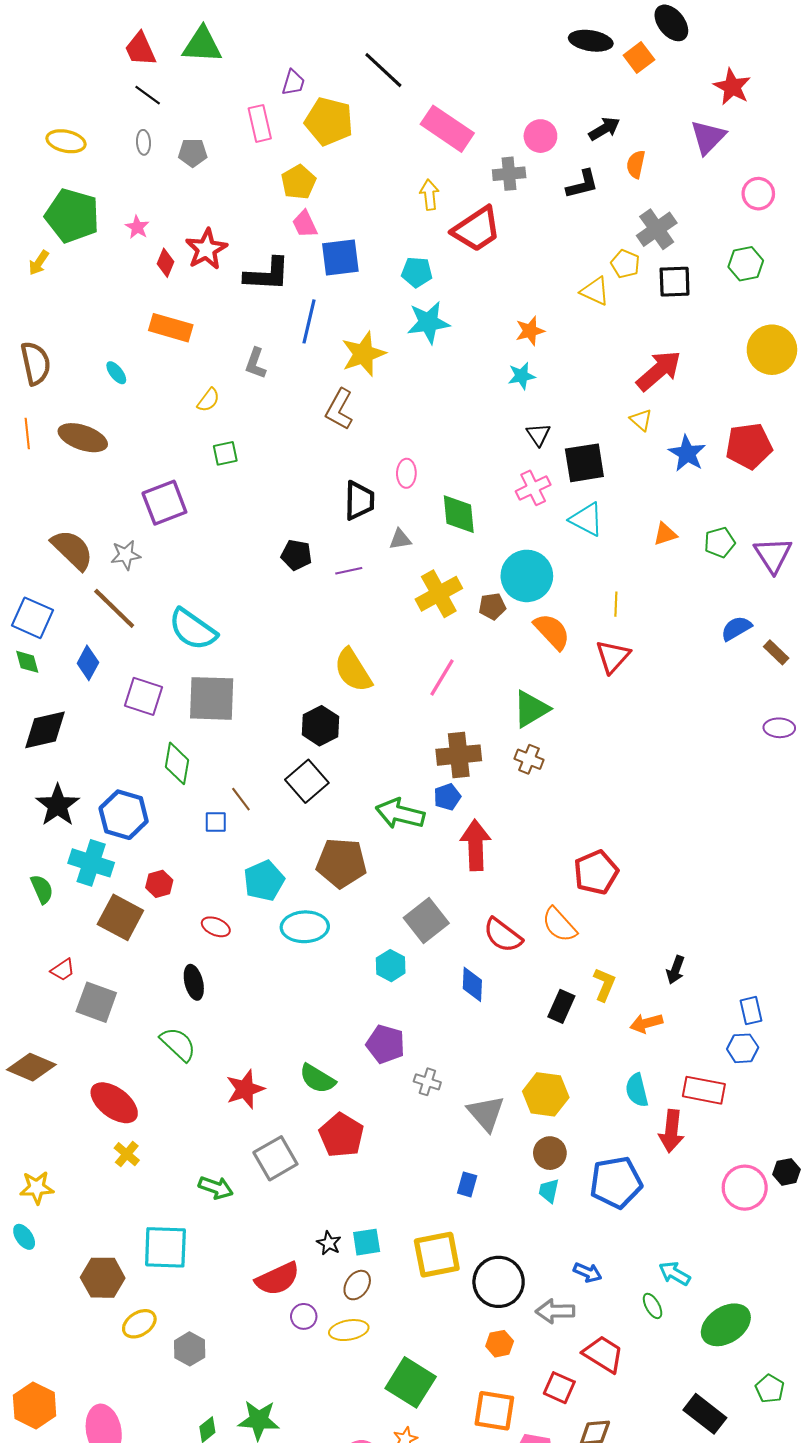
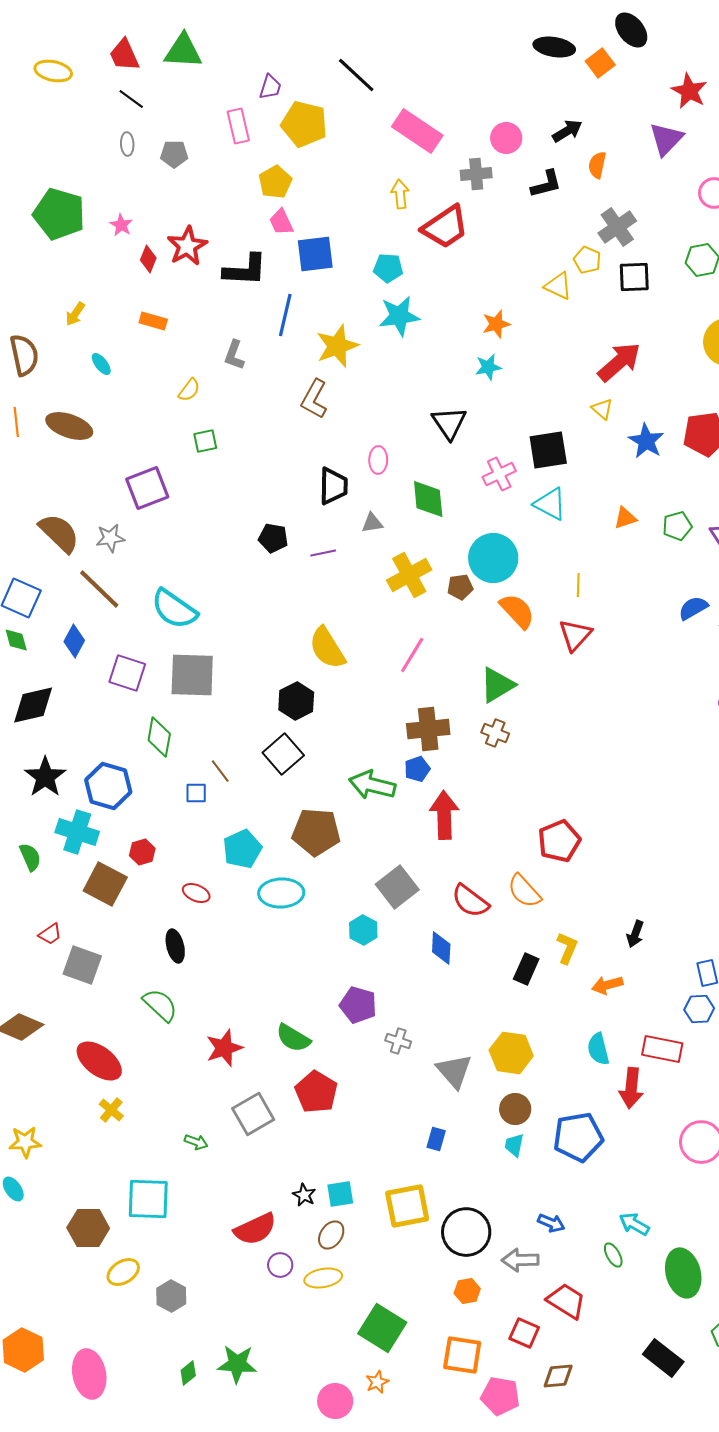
yellow ellipse: (66, 141) -> (53, 71), moved
yellow arrow: (39, 263) -> (75, 314), moved
orange rectangle: (171, 328) -> (153, 321), size x0.7
black triangle: (538, 435) -> (449, 423), moved, size x1.5
green arrow: (216, 1188) -> (196, 1142), size x0.7
green ellipse: (726, 1325) -> (683, 1273), turned -72

